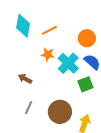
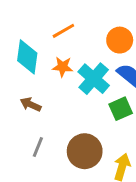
cyan diamond: (23, 26) -> (27, 57), moved

